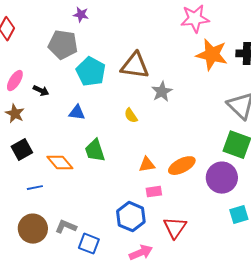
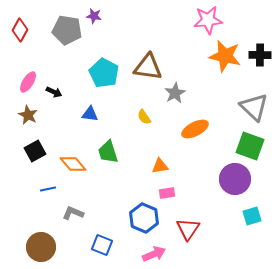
gray pentagon: (63, 45) -> (67, 30), moved
orange ellipse: (182, 166) -> (195, 129), moved
gray L-shape: (66, 227) -> (73, 213), moved
brown circle: (33, 229) -> (41, 247), moved

